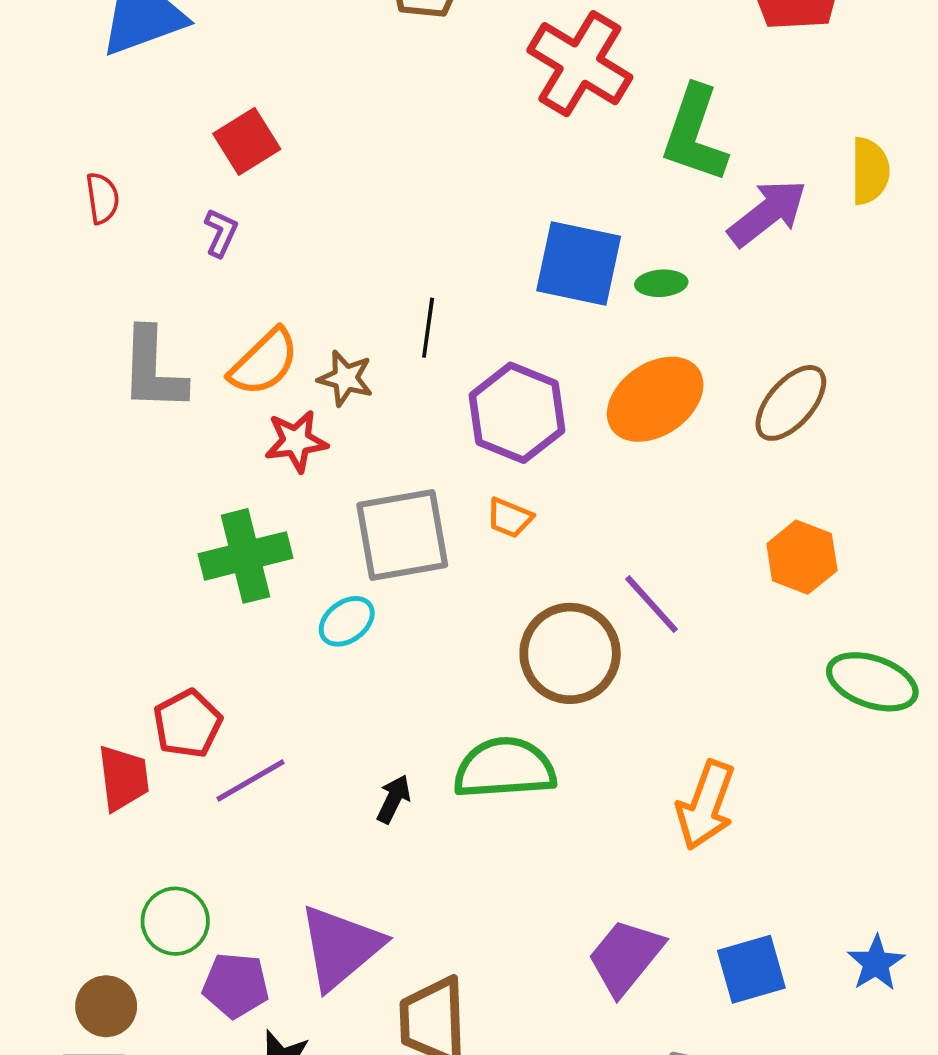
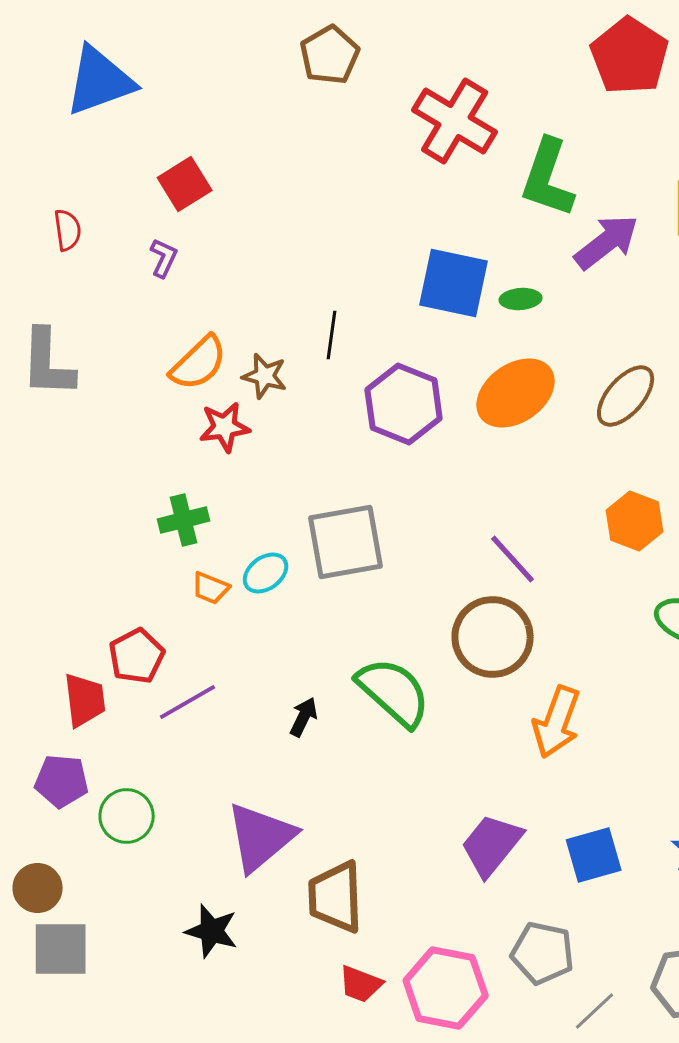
gray L-shape: (153, 370) -> (48, 363), moved
orange trapezoid: (510, 518) -> (211, 588), moved
gray square: (402, 535) -> (346, 542), moved
green cross: (246, 556) -> (184, 520), size x0.7
brown circle: (570, 653) -> (493, 637), moved
green semicircle: (505, 768) -> (394, 692), turned 46
purple pentagon: (236, 985) -> (62, 781), moved
brown circle: (106, 1006) -> (38, 888), moved

